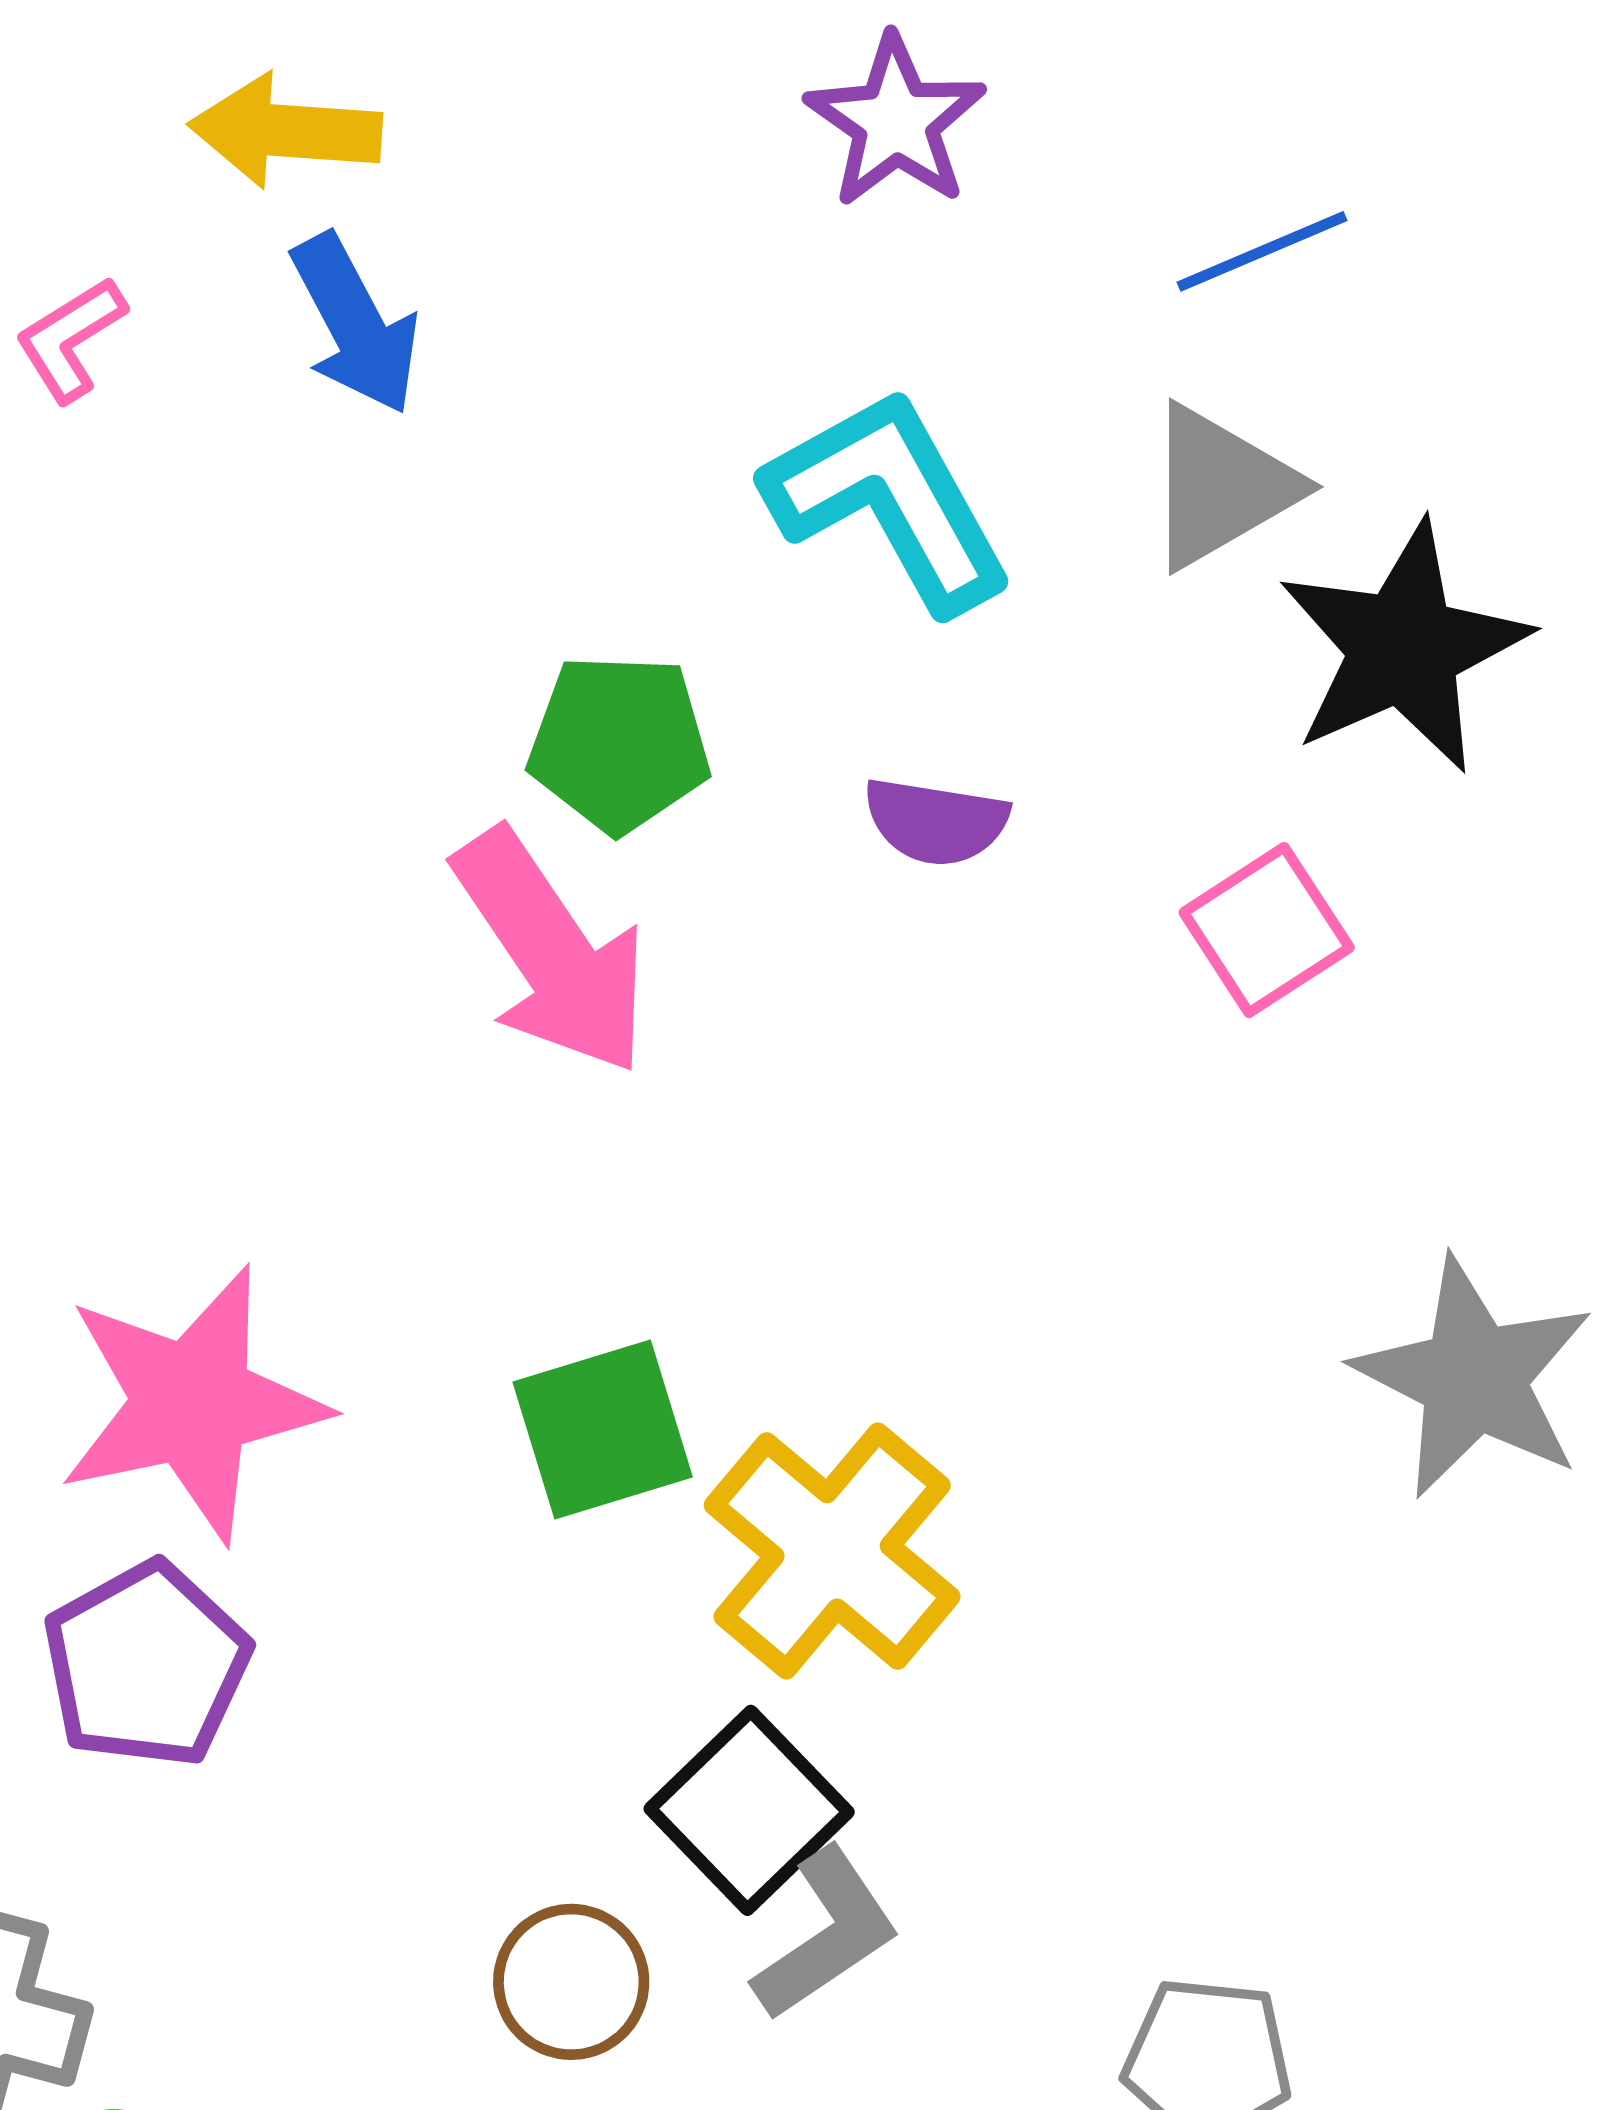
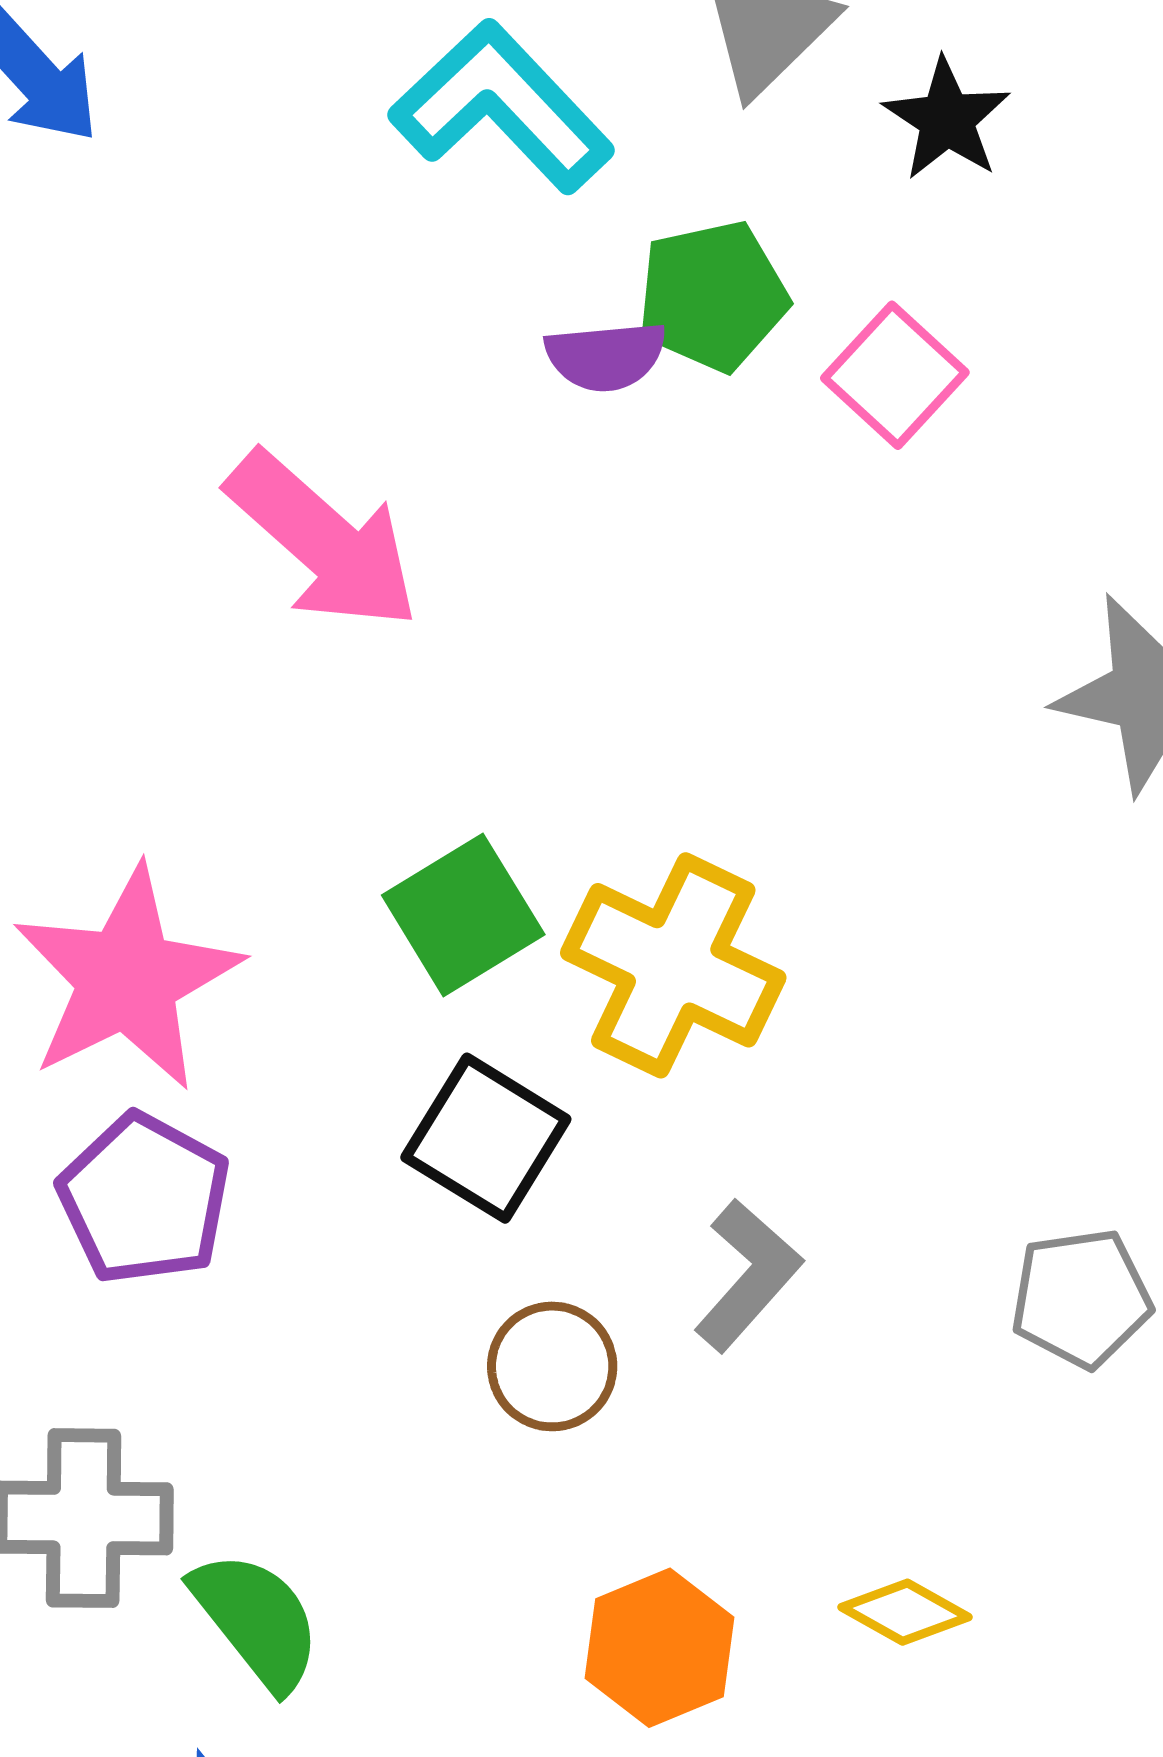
black star: (1404, 648) -> (947, 119), size x0.6
green pentagon: (619, 743) -> (712, 296), moved
black square: (749, 1810) -> (486, 1138), moved

